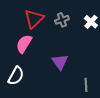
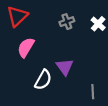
red triangle: (34, 19) -> (17, 16), moved
white semicircle: (16, 76) -> (43, 80), moved

